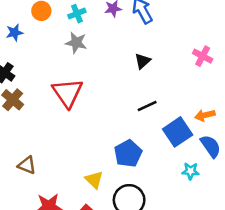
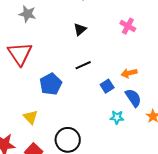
blue square: (178, 132) -> (107, 86), size x0.6
blue pentagon: (128, 153) -> (51, 84), moved
yellow triangle: (94, 180) -> (31, 117), moved

